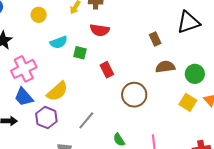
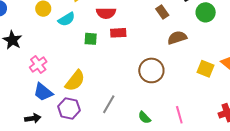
cyan semicircle: (59, 42) -> (66, 19), moved
pink cross: (24, 69) -> (38, 65), size x0.7
red rectangle: (107, 70) -> (118, 33), moved, turned -56
green circle: (195, 74) -> (206, 12), moved

